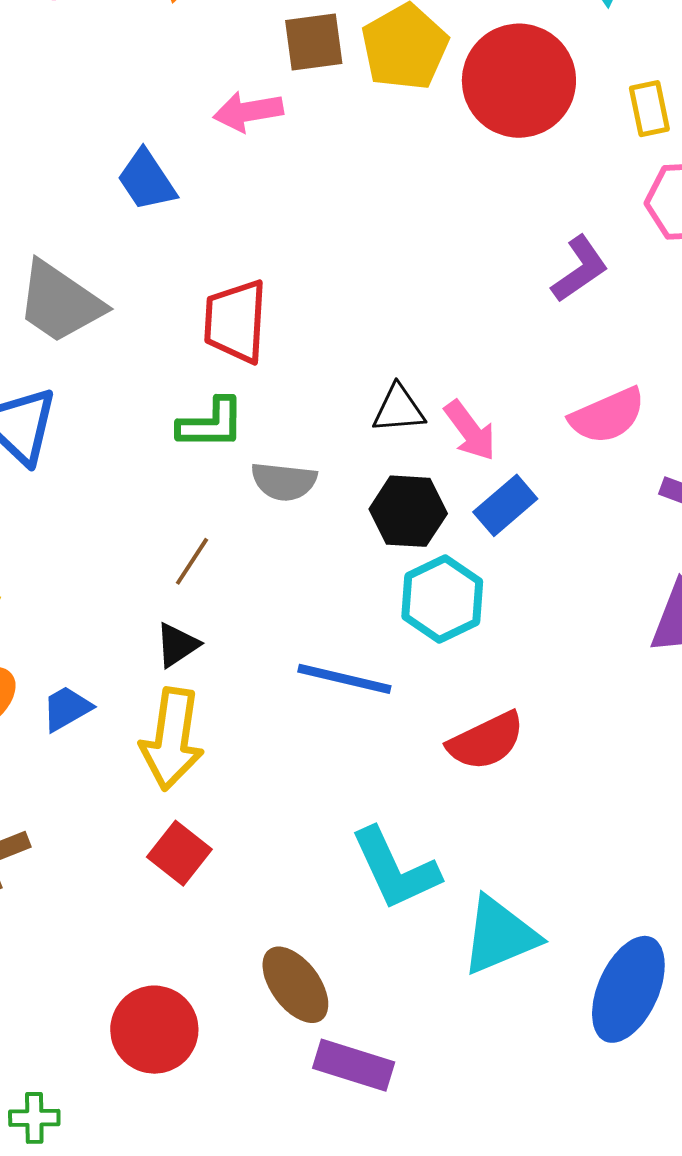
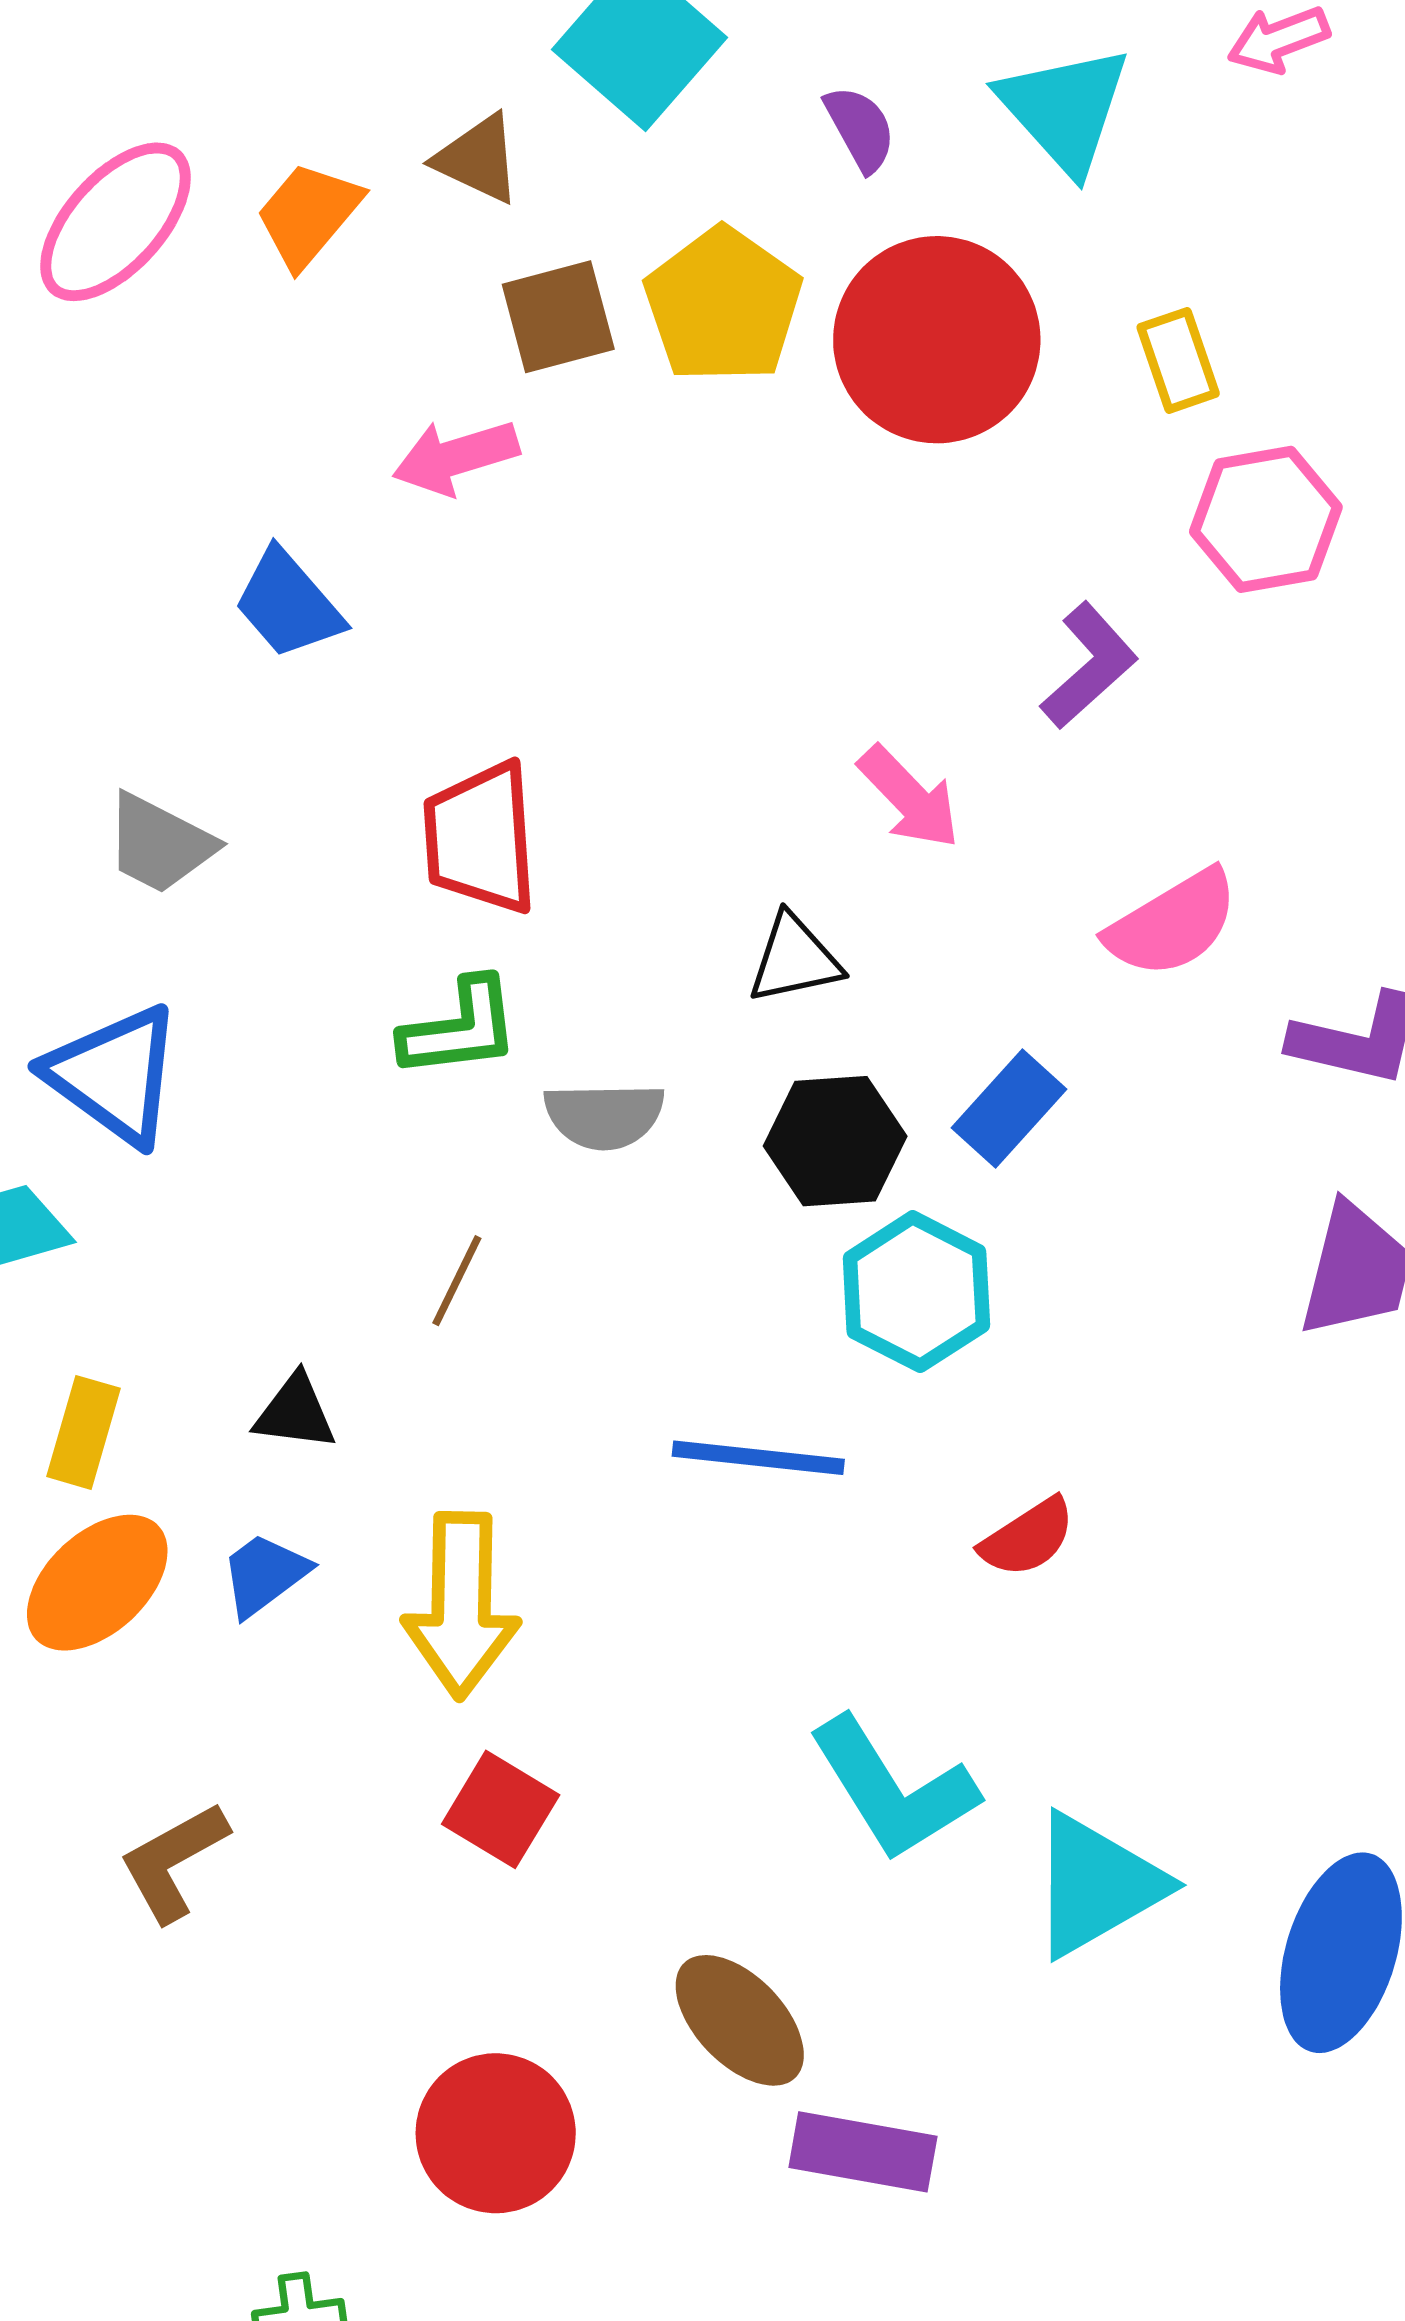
gray trapezoid: (60, 302) -> (160, 844), size x0.7
pink arrow: (470, 431) -> (909, 797), moved
black triangle: (177, 645) -> (295, 1412), moved, turned 48
red semicircle: (486, 741) -> (1028, 1538), size x0.7

